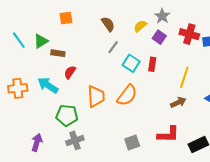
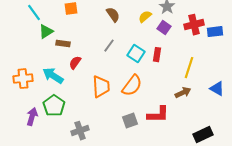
red cross: (189, 34) -> (194, 25), turned -30
cyan line: (19, 40) -> (34, 13), moved
gray line: (113, 47) -> (109, 46), moved
green pentagon: (67, 115) -> (54, 106), moved, turned 30
red L-shape: (168, 134) -> (158, 115), moved
purple arrow: (37, 142) -> (32, 117), moved
gray square: (132, 142) -> (130, 121), moved

